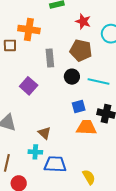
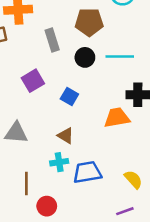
purple square: (29, 86) -> (33, 81), turned 30
blue square: (79, 106) -> (69, 96), moved, turned -32

